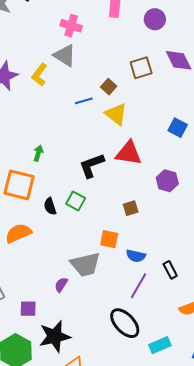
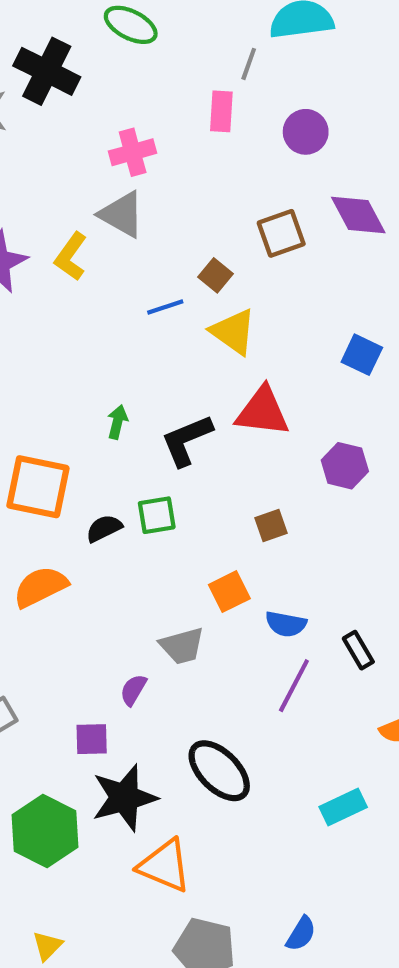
pink cross: (71, 26) -> (133, 152), turned -30
green arrow: (38, 153) -> (117, 422), moved
green square: (76, 201) -> (157, 515), turned -36
black semicircle: (50, 206) -> (104, 528), turned 84
orange square: (109, 239) -> (229, 592), turned -36
gray trapezoid: (85, 264) -> (182, 646), size x0.7
purple square: (28, 309) -> (92, 739), moved
black ellipse: (125, 323) -> (219, 771), moved

